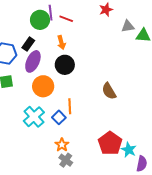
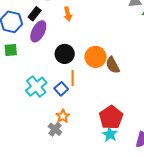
black circle: (65, 65) -> (65, 54), moved
orange circle: (43, 86) -> (96, 57), moved
cyan star: (129, 150) -> (110, 134), moved
gray cross: (66, 160) -> (55, 129), moved

